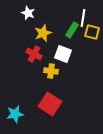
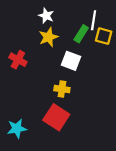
white star: (28, 13) -> (46, 16), moved
red cross: (34, 54) -> (18, 60), moved
yellow cross: (51, 71) -> (62, 89), moved

